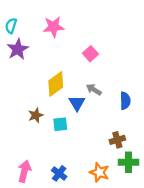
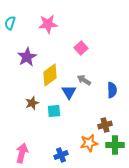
purple star: (18, 49) -> (27, 57), moved
orange star: (99, 172) -> (89, 143), moved, turned -30
blue cross: (59, 173) -> (61, 155), moved, turned 32

